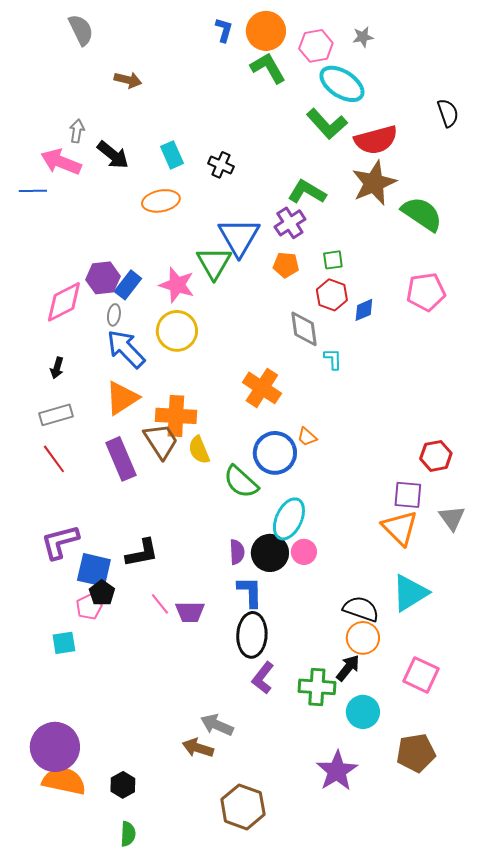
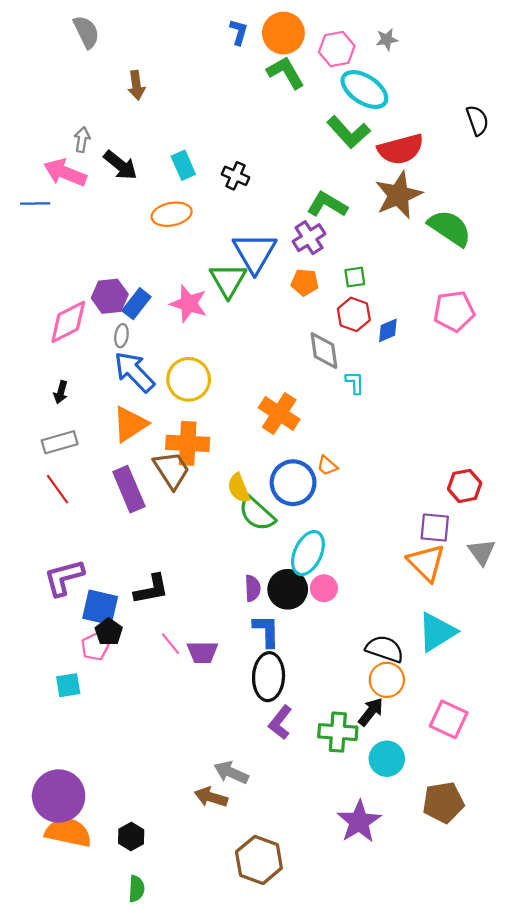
brown arrow: (128, 80) -> (136, 85), turned 68
yellow circle: (177, 331) -> (189, 379), moved
yellow semicircle: (199, 450) -> (239, 488), moved

